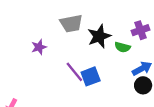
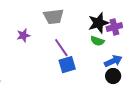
black star: (99, 36) -> (98, 23), moved
purple line: (74, 72) -> (61, 48), moved

